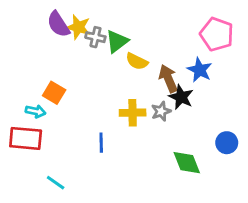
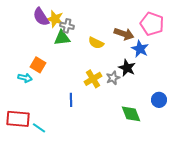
green triangle: (117, 41) -> (62, 38), moved, turned 30
brown arrow: (168, 78) -> (124, 34), moved, turned 132
yellow cross: (133, 113) -> (93, 79), turned -30
red rectangle: (26, 138) -> (18, 119), moved

